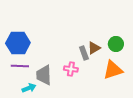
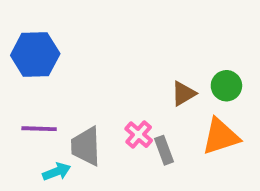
blue hexagon: (18, 43) -> (35, 55), moved
gray rectangle: (84, 53) -> (164, 150), moved
pink cross: (71, 69) -> (139, 135), turned 32

